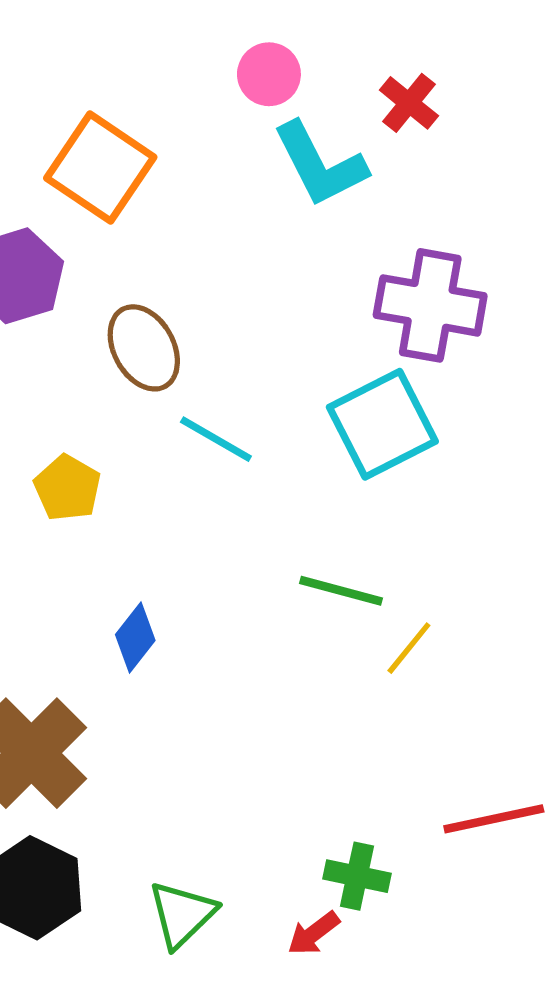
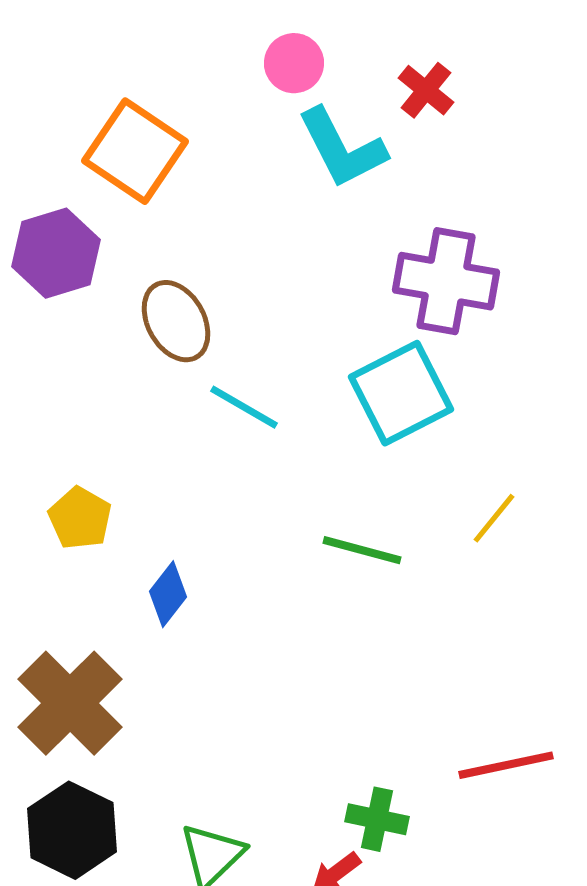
yellow pentagon: (67, 488) -> (80, 518), moved
yellow line: (409, 648) -> (494, 518), moved

